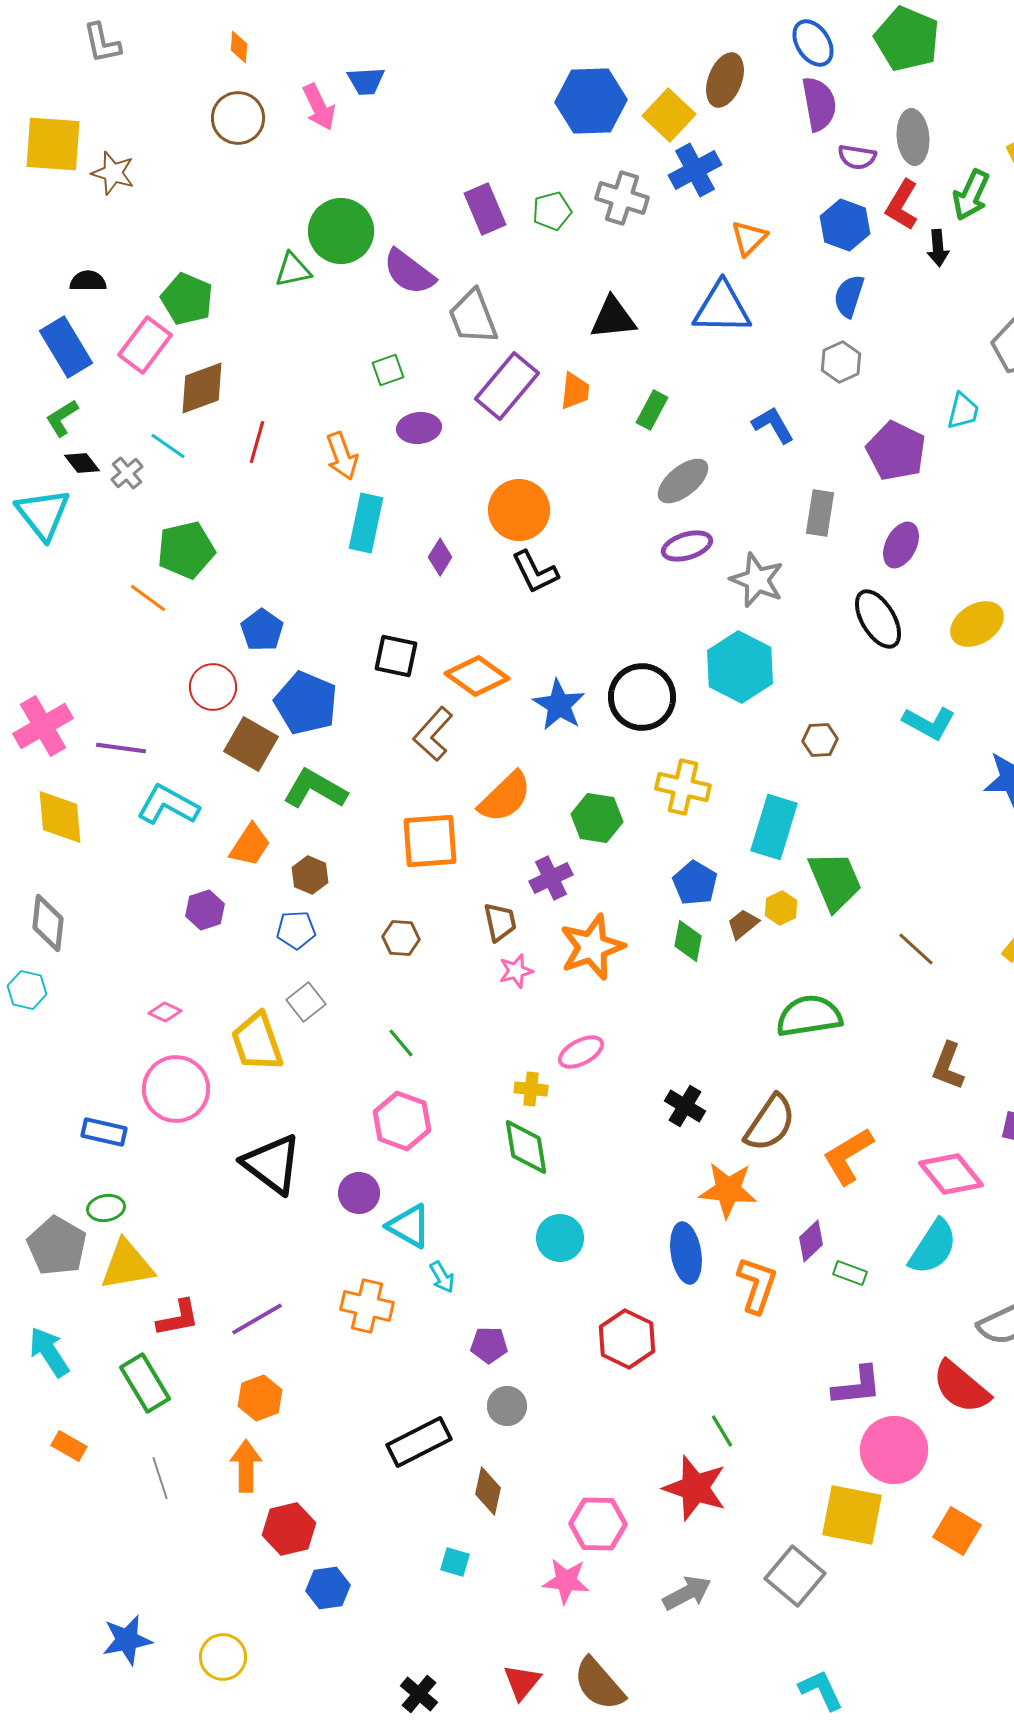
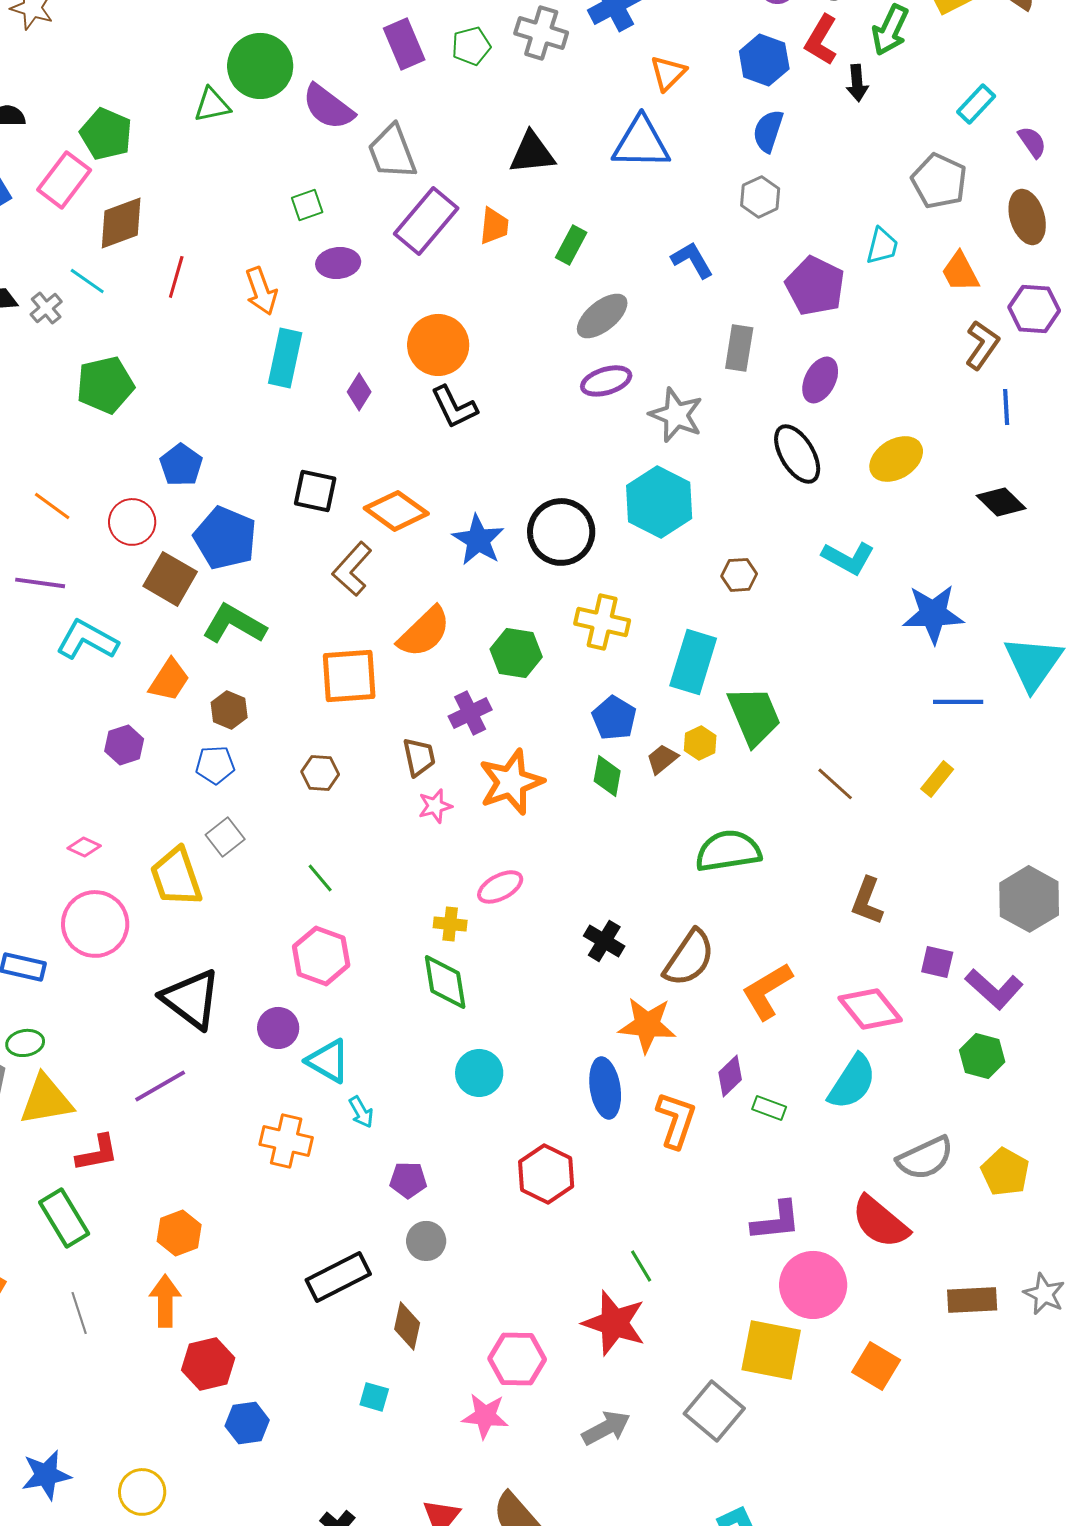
orange line: (148, 598) -> (52, 506), moved
purple line: (257, 1319) -> (160, 1086), moved

